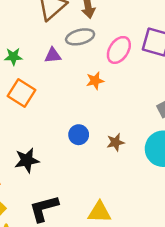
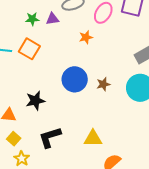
green star: (13, 57) -> (32, 19), moved
blue circle: (79, 135) -> (75, 79), size x1.6

